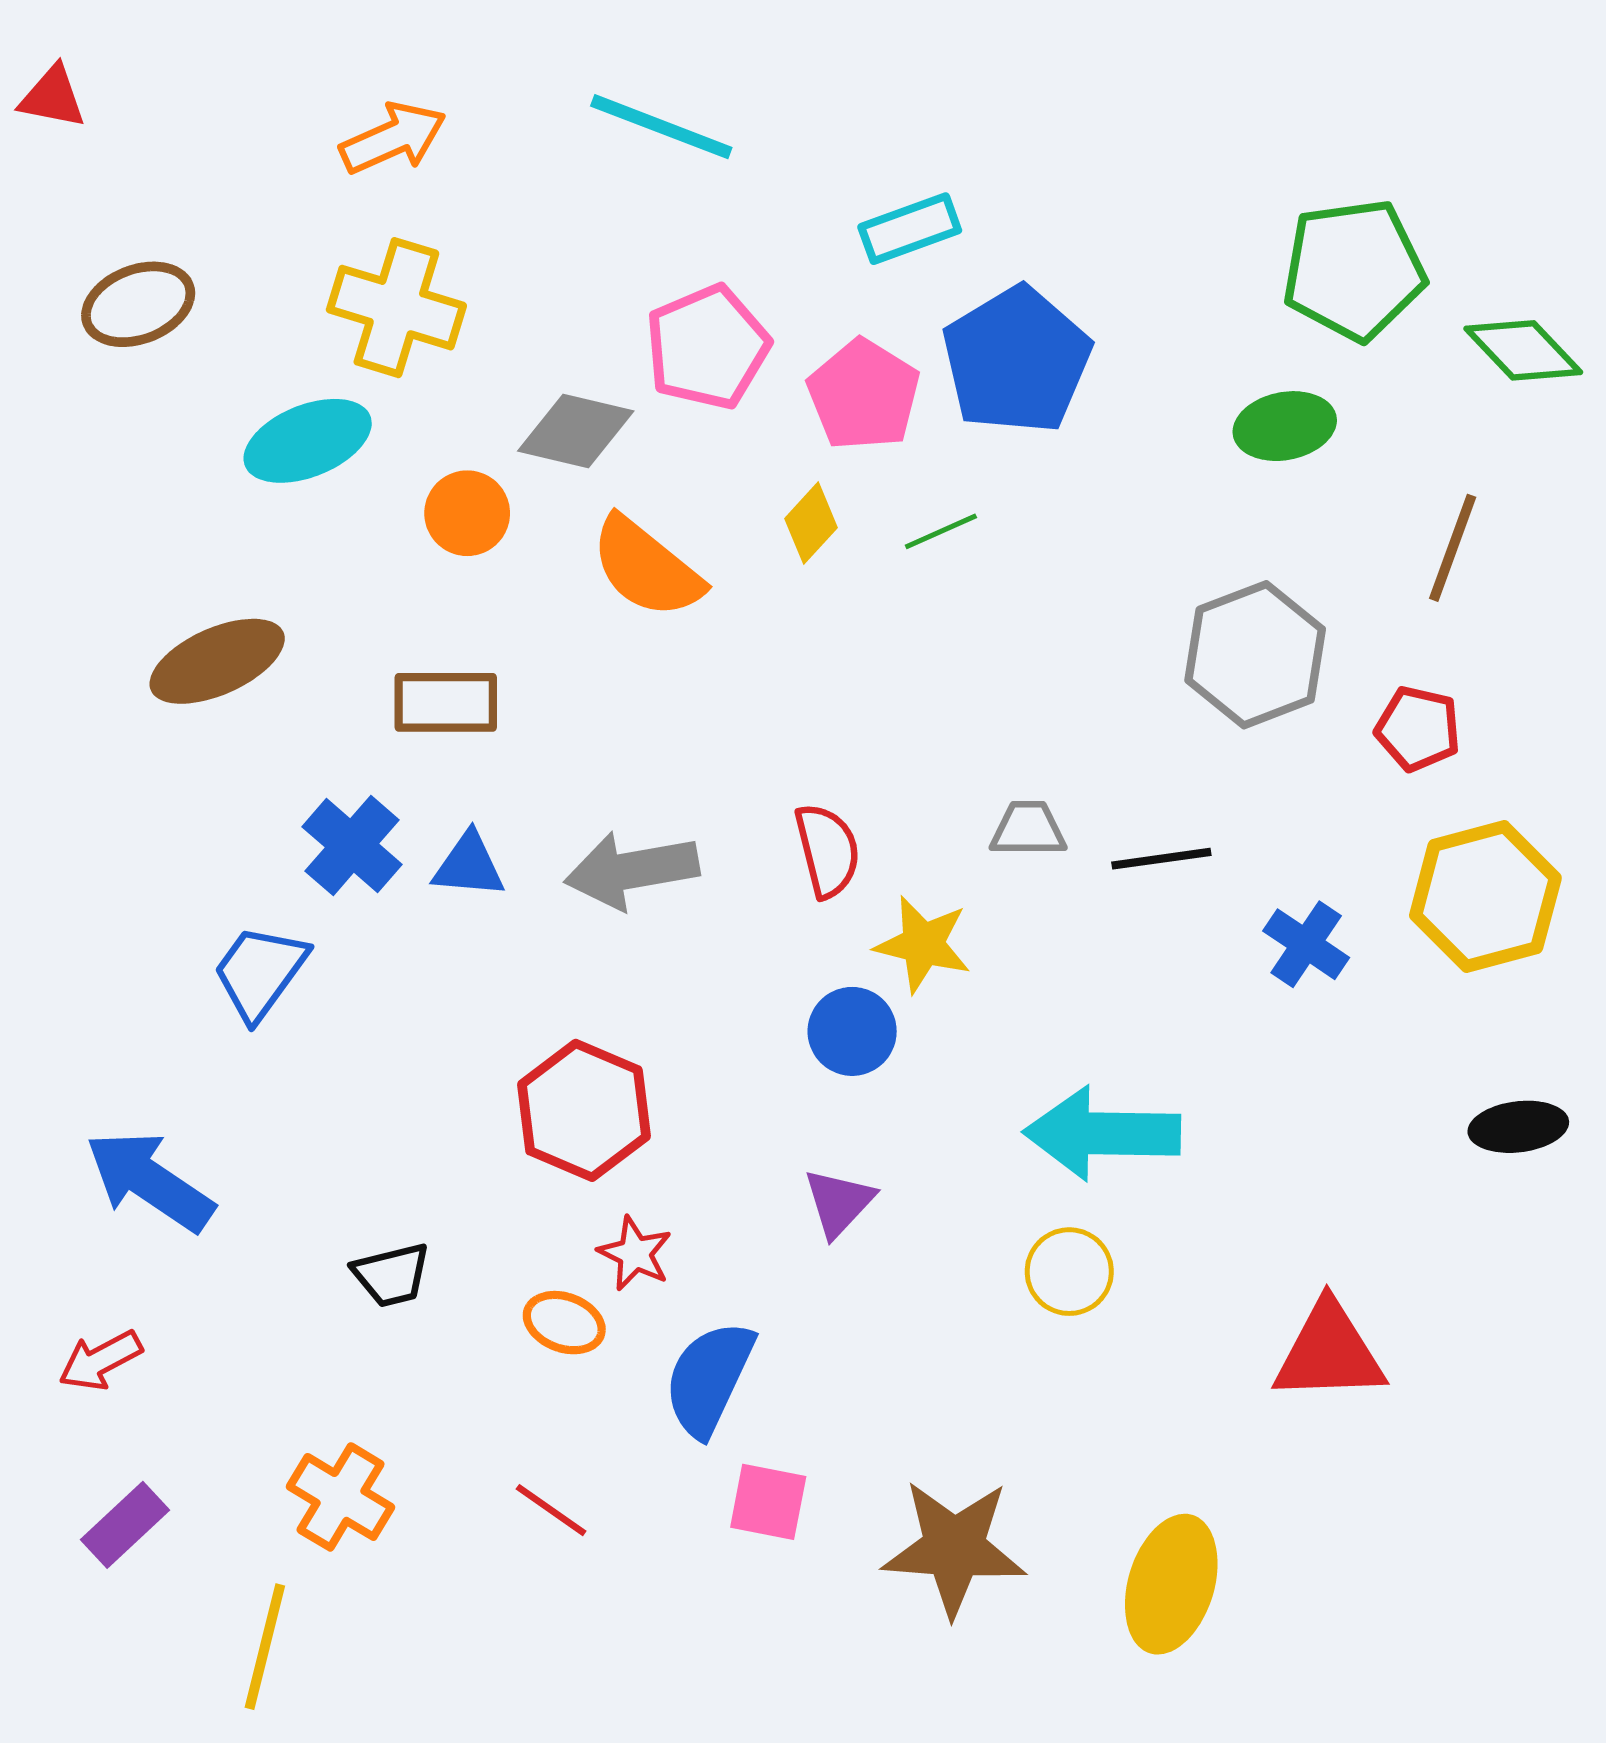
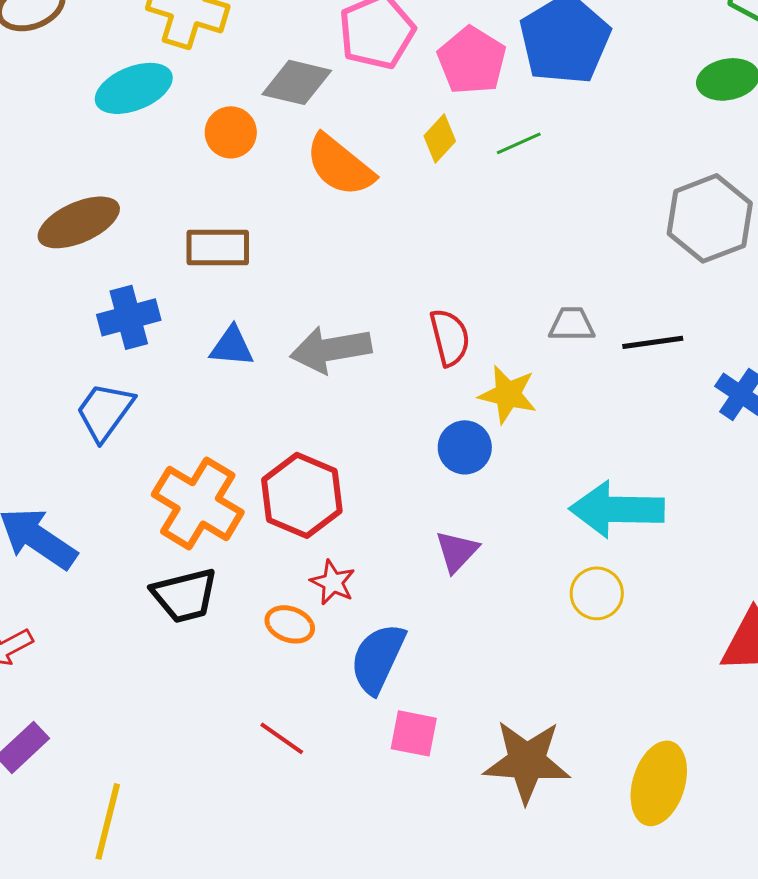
blue cross: (352, 846) -> (129, 317), moved, turned 34
black trapezoid: (392, 1275) -> (185, 595), size x1.4
orange cross: (341, 1497) -> (198, 503), moved, size x1.4

